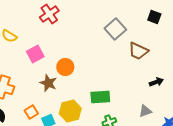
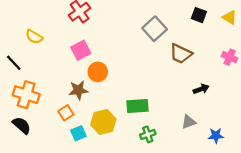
pink square: (35, 54) -> (81, 50), moved
brown star: (48, 83) -> (78, 90), turned -30
orange square: (31, 112) -> (66, 113), moved

